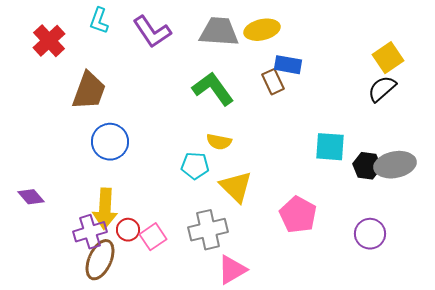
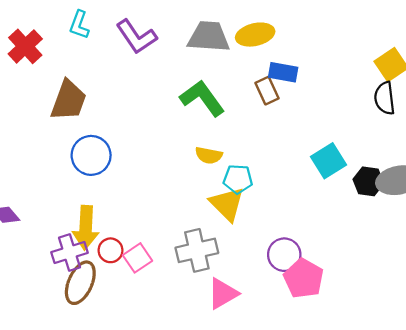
black semicircle: (382, 89) -> (385, 98), turned -56
cyan square: (330, 147) -> (328, 161), turned -36
cyan pentagon: (195, 166) -> (238, 179), moved
pink pentagon: (298, 215) -> (304, 278), moved
purple circle: (370, 234) -> (284, 255), moved

